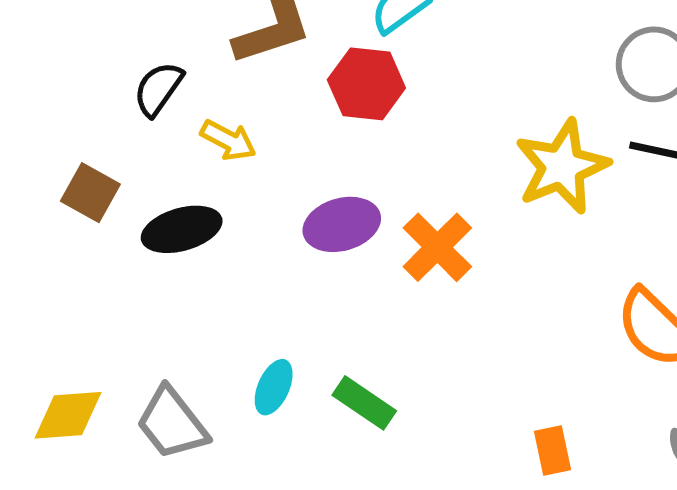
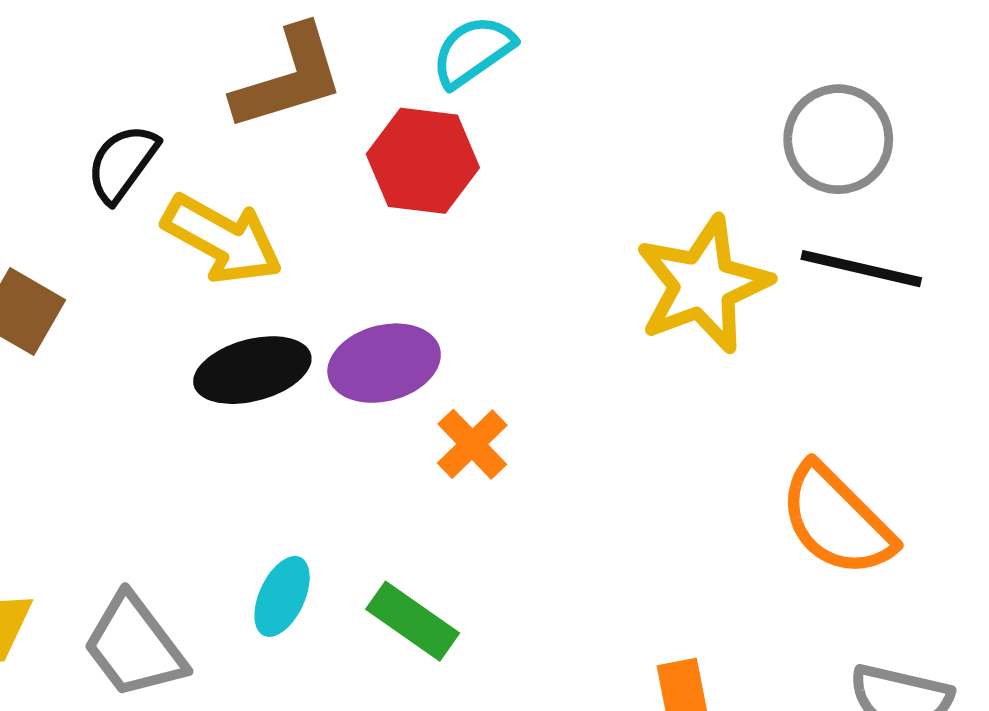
yellow arrow: (228, 140) -> (222, 239), size x1.5
black ellipse: (182, 229) -> (252, 370), moved
orange cross: (437, 247) -> (472, 444), moved, size x0.7

